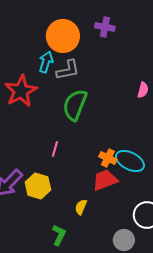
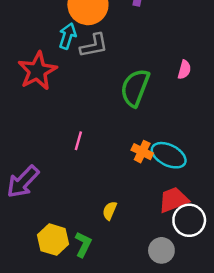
green semicircle: (75, 105) -> (135, 88), moved
red trapezoid: (105, 180) -> (174, 200), moved
yellow hexagon: (38, 186) -> (53, 240), moved

